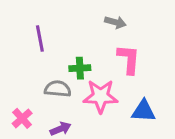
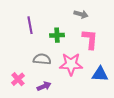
green cross: (80, 68) -> (57, 35), moved

